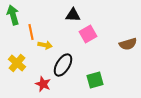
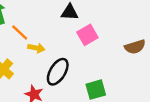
orange line: (31, 32) -> (20, 33), turned -35

